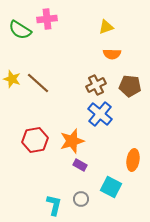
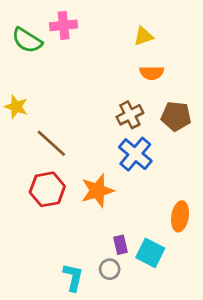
brown line: (38, 83) -> (51, 143), moved
purple rectangle: (80, 165) -> (120, 245), moved, turned 48

